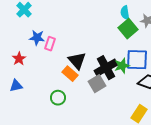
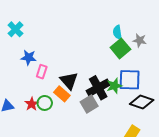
pink rectangle: (50, 44) -> (42, 72), moved
red star: (19, 59) -> (32, 104), moved
green circle: (58, 98) -> (45, 103), moved

